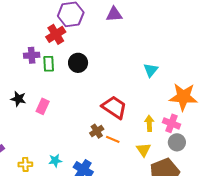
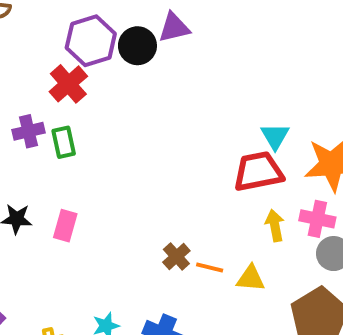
black circle: (78, 63) -> (137, 46), moved
cyan triangle: (151, 70) -> (275, 136), moved
red trapezoid: (114, 107) -> (258, 172), moved, turned -36
yellow triangle: (144, 150) -> (251, 278), moved, turned -42

